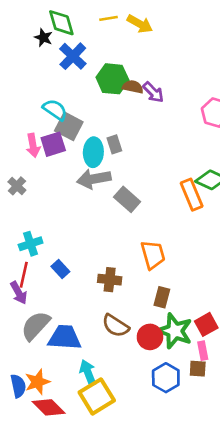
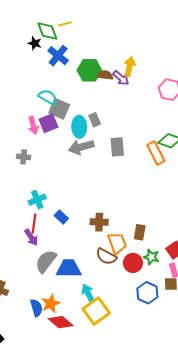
yellow line: (109, 18) -> (65, 24), moved
yellow arrow: (140, 24) -> (130, 66), moved, turned -102
gray cross: (17, 186) -> (24, 157), turned -32
gray rectangle: (127, 199) -> (117, 147), moved, turned 48
orange trapezoid: (153, 255) -> (117, 243), moved
green star: (175, 331) -> (151, 257), size x0.6

